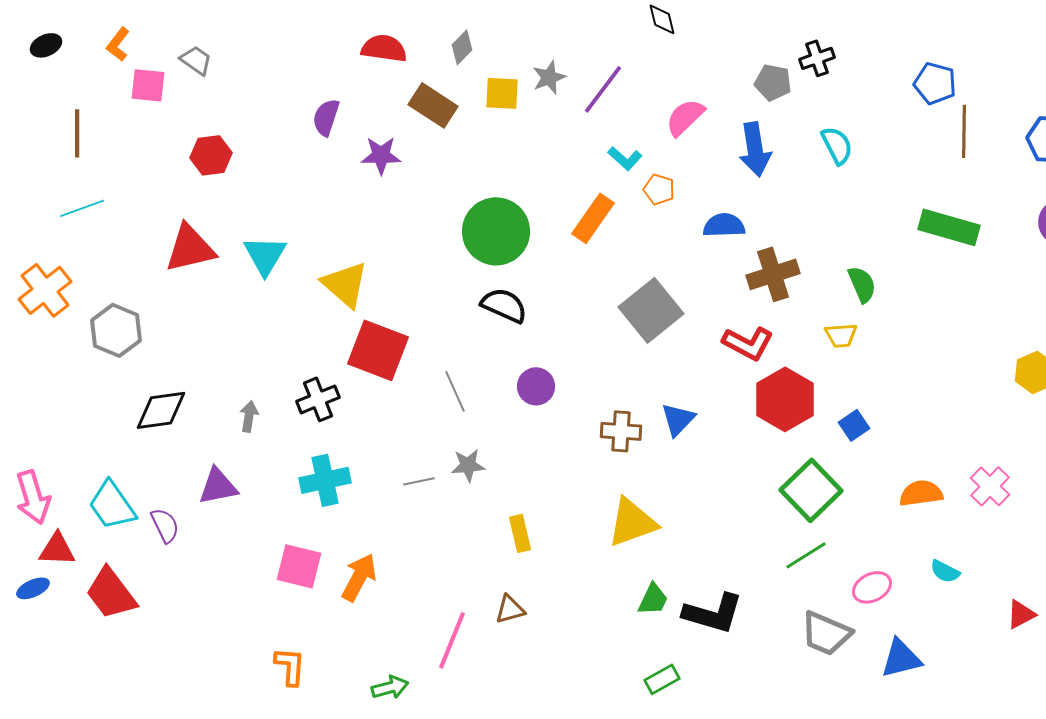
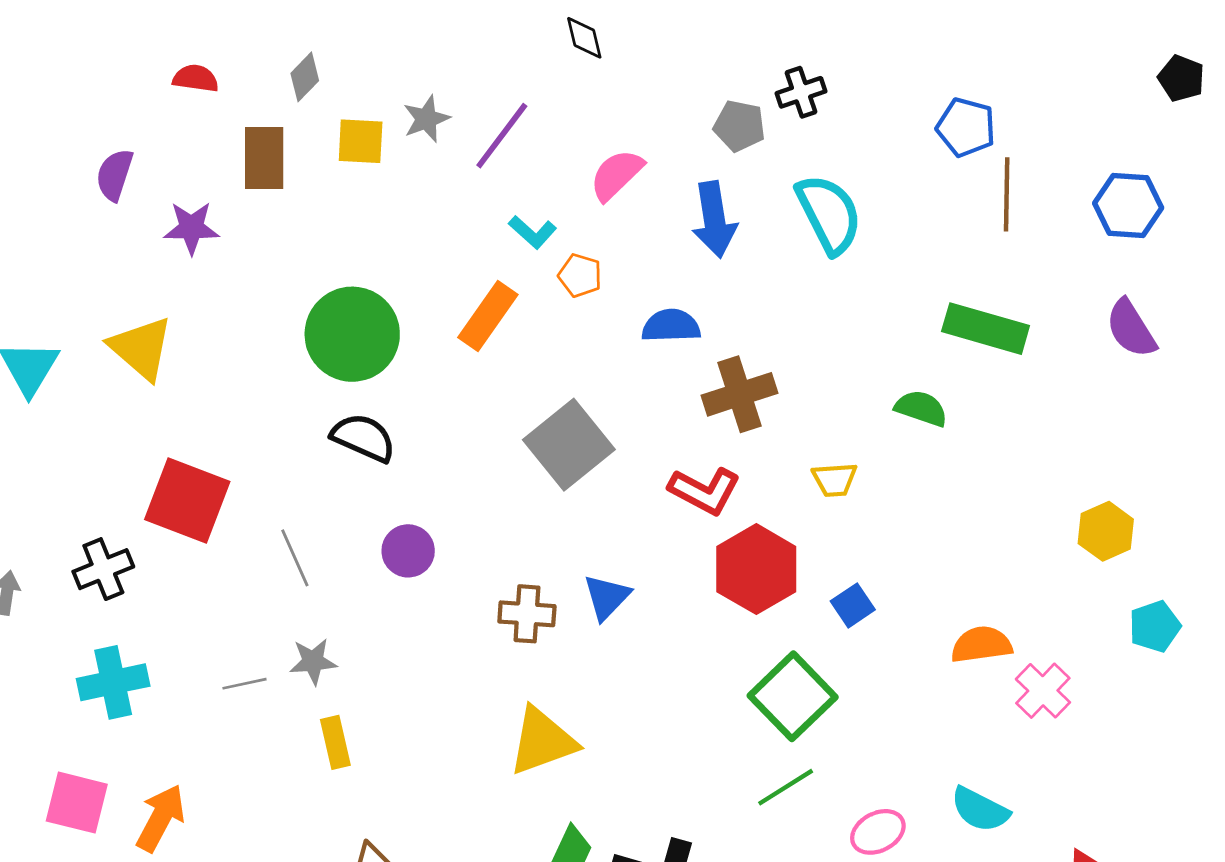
red semicircle: (384, 48) -> (196, 78), size x0.7
brown rectangle: (433, 105) -> (264, 158), turned 57
cyan semicircle: (837, 145) -> (829, 214), size x1.5
yellow triangle: (345, 284) -> (141, 348), moved
green semicircle: (862, 284) -> (921, 408), moved, turned -48
orange semicircle: (921, 493) -> (981, 645), moved
yellow rectangle: (520, 533) -> (335, 742), moved
cyan semicircle: (945, 571) -> (980, 810), size x1.4

